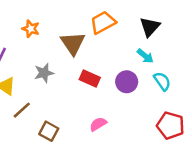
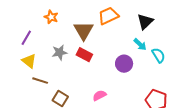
red rectangle: (90, 79) -> (84, 55), moved
cyan semicircle: (162, 81) -> (158, 55), moved
brown line: (22, 110) -> (40, 81), turned 56

